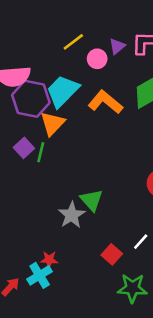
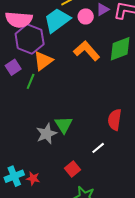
cyan trapezoid: (63, 91) -> (57, 20), moved
purple square: (24, 148) -> (13, 67), moved
white line: (141, 242) -> (98, 148), moved
red star: (49, 260) -> (33, 178), moved

